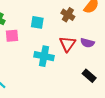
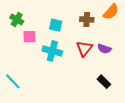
brown cross: (68, 15) -> (87, 19), turned -32
cyan cross: (44, 56) -> (52, 51), moved

